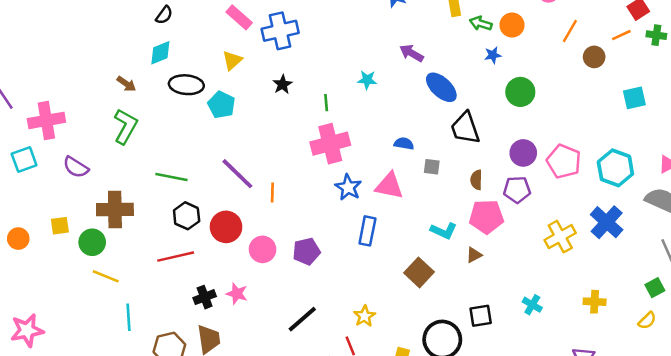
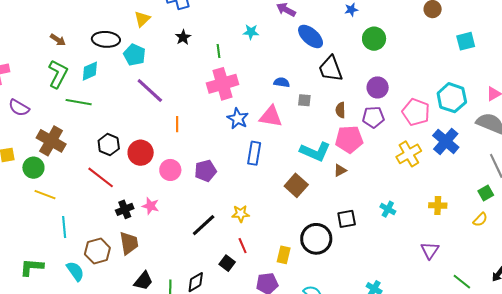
cyan diamond: (160, 53) -> (90, 71), moved
pink pentagon: (564, 161) -> (416, 112), moved
purple line: (237, 174) -> (150, 91), moved
green line: (171, 177) -> (79, 102), moved
brown cross: (115, 209) -> (51, 141), turned 32
cyan L-shape: (444, 231) -> (315, 152), size x1.4
red line: (176, 257) -> (101, 177), turned 52
yellow star: (364, 316) -> (241, 214), moved, turned 30

